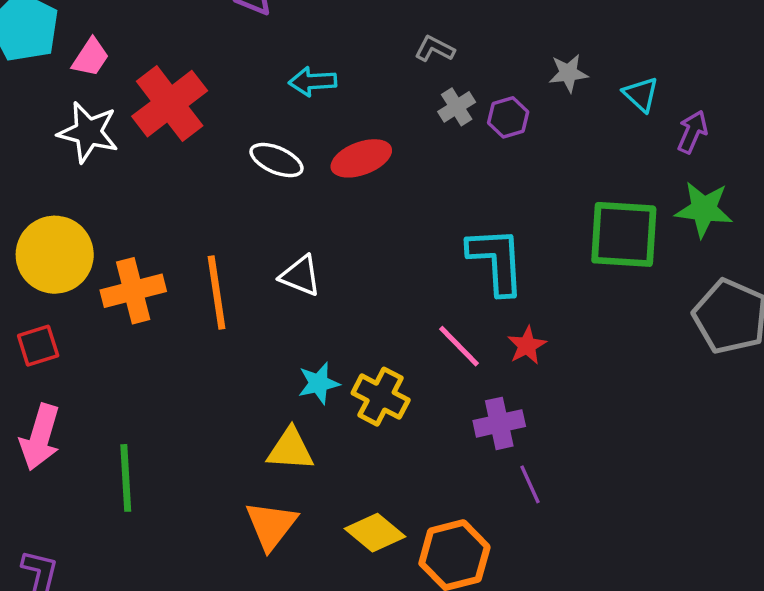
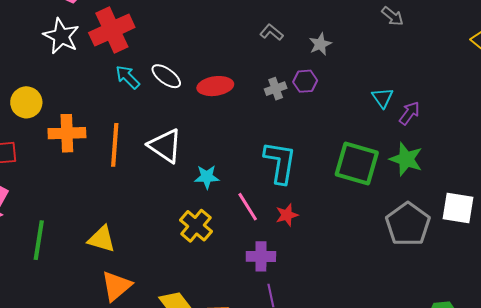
gray star: (568, 73) -> (320, 44), moved, turned -30
cyan arrow: (313, 82) -> (128, 77), moved, turned 36
cyan triangle: (641, 94) -> (383, 98), moved
gray cross: (457, 107) -> (276, 89), moved
yellow circle: (55, 255) -> (26, 102), size x0.7
white triangle: (300, 276) -> (165, 146), size x1.4
cyan star: (319, 383) -> (207, 177), moved
yellow triangle: (290, 449) -> (102, 239), moved

